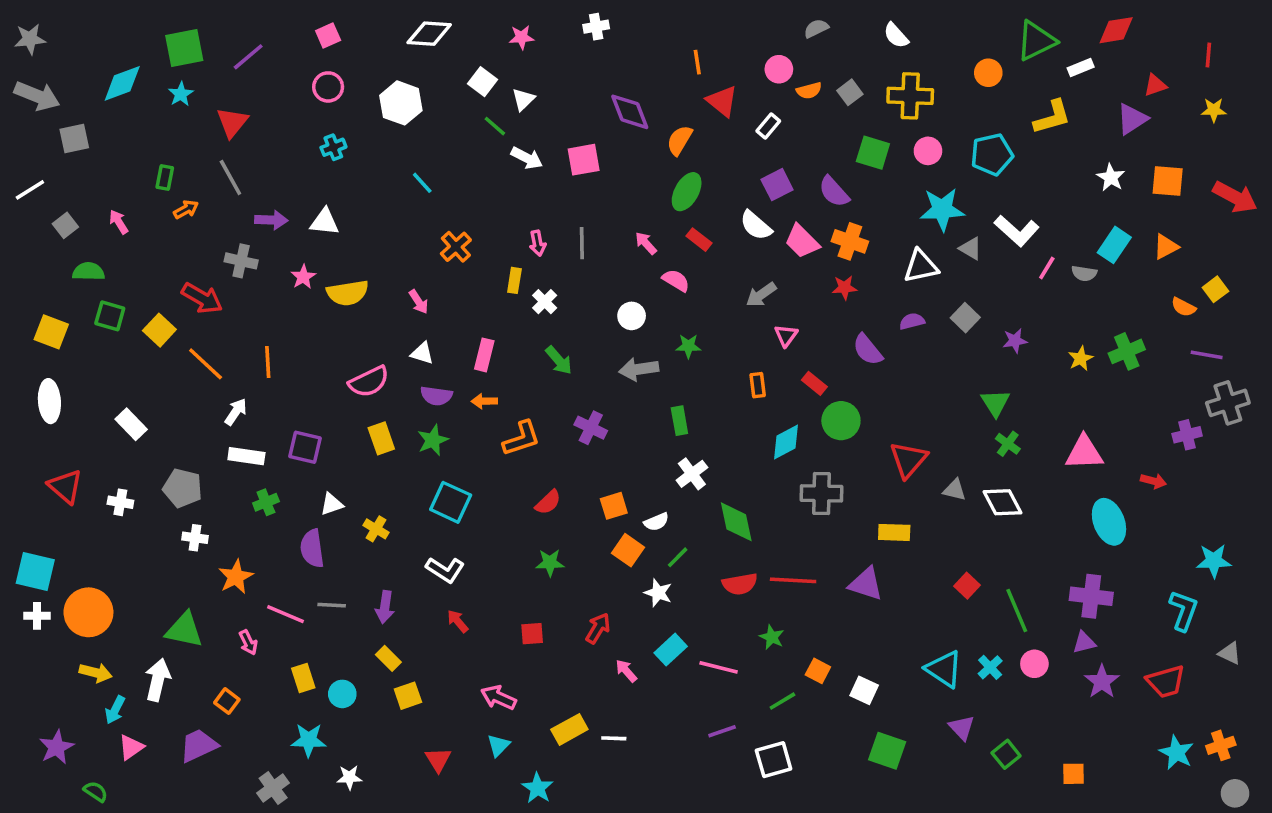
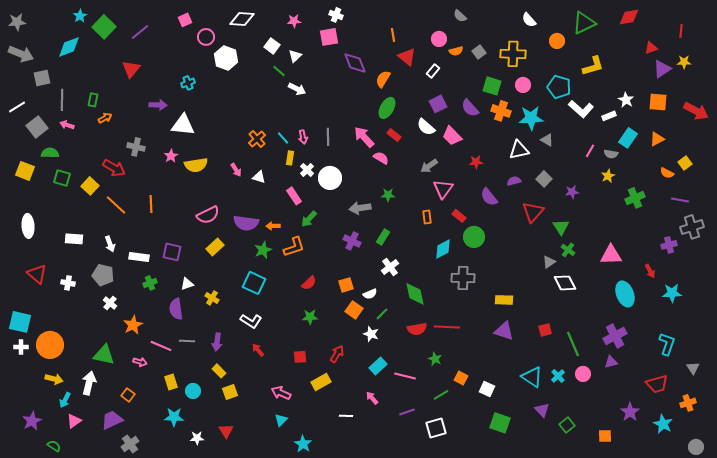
white cross: (596, 27) -> (336, 15), turned 32
gray semicircle: (816, 28) -> (460, 16), turned -112
white semicircle: (896, 35) -> (529, 20), moved
green square: (184, 48) -> (104, 27), turned -35
white rectangle: (1081, 67) -> (609, 116), moved
pink circle: (328, 87) -> (206, 37), moved
cyan star: (181, 94) -> (80, 16), moved
purple triangle: (1132, 119) -> (662, 69), moved
cyan pentagon: (992, 154) -> (559, 87), turned 30
pink square: (584, 160) -> (329, 37), moved
gray line: (230, 177) -> (62, 100), moved, turned 30
cyan line: (422, 183) -> (283, 138), moved
purple arrow: (271, 220) -> (158, 105), moved
pink arrow: (119, 222) -> (67, 125), turned -40
white triangle: (325, 222) -> (183, 125), size x1.4
gray square: (65, 225) -> (37, 127), size x1.5
white L-shape: (1017, 231) -> (581, 109), moved
orange cross: (850, 241) -> (501, 111), moved
pink arrow: (646, 243) -> (364, 137), size x1.6
white circle: (632, 316) -> (330, 178), moved, size x1.5
yellow square: (51, 332) -> (25, 171), moved
pink triangle: (786, 335) -> (443, 189), size x1.5
white triangle: (422, 353) -> (259, 177), moved
pink rectangle: (484, 355) -> (294, 196), moved, turned -48
yellow star: (1081, 359) -> (608, 176), moved
green arrow: (559, 360) -> (309, 219), moved, turned 84
purple semicircle: (436, 396) -> (246, 223), size x1.4
white arrow: (236, 412) -> (110, 244), moved, turned 126
green rectangle: (679, 421) -> (383, 237), turned 42
white rectangle: (131, 424) -> (74, 239), turned -42
purple cross: (591, 428) -> (352, 241), moved
yellow rectangle: (381, 438) -> (215, 247), turned 66
green star: (433, 440) -> (263, 250), moved
red triangle: (908, 460) -> (533, 212), moved
red arrow: (1153, 481) -> (650, 271), turned 48
gray triangle: (955, 490) -> (549, 262), moved, turned -48
white cross: (195, 538) -> (110, 303), turned 32
cyan star: (1214, 561) -> (672, 293), moved
purple triangle: (866, 584) -> (504, 331), moved
red square: (967, 586) -> (545, 330), turned 32
purple cross: (1091, 596) -> (615, 336), turned -35
pink arrow: (248, 642) -> (140, 362), turned -48
gray triangle: (1230, 653) -> (693, 368), turned 32
pink arrow: (626, 671) -> (372, 398), moved
purple star: (1102, 682) -> (630, 412), moved
yellow rectangle: (569, 729) -> (321, 382), moved
orange cross: (1221, 745) -> (688, 403), moved
red triangle: (438, 760) -> (226, 431), moved
gray cross: (273, 788) -> (130, 444), moved

